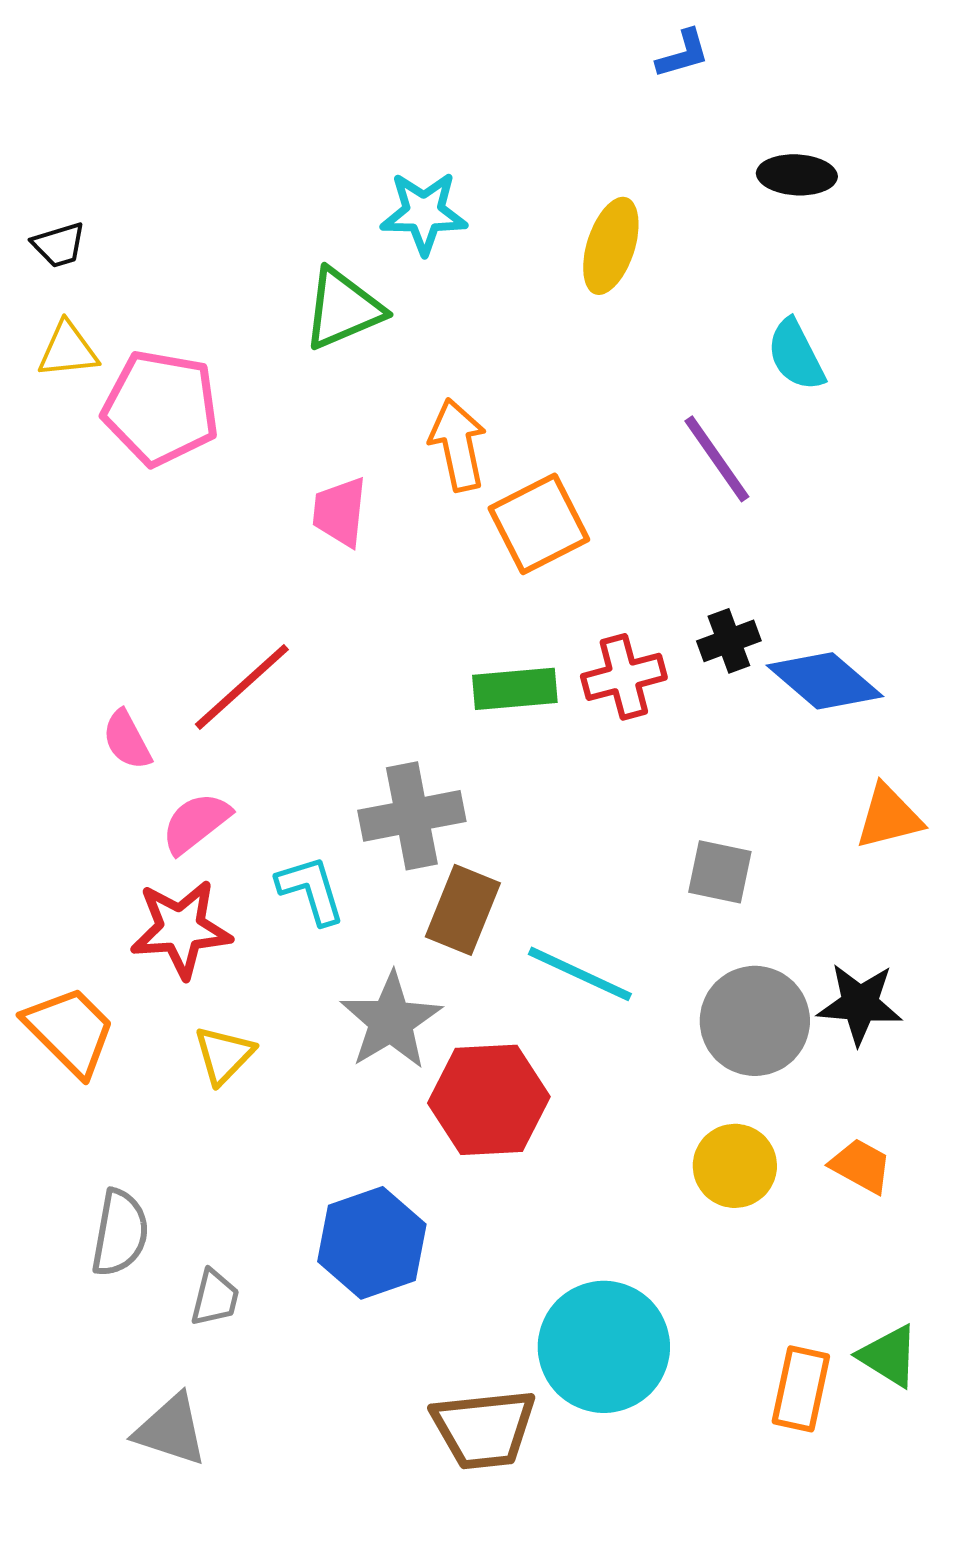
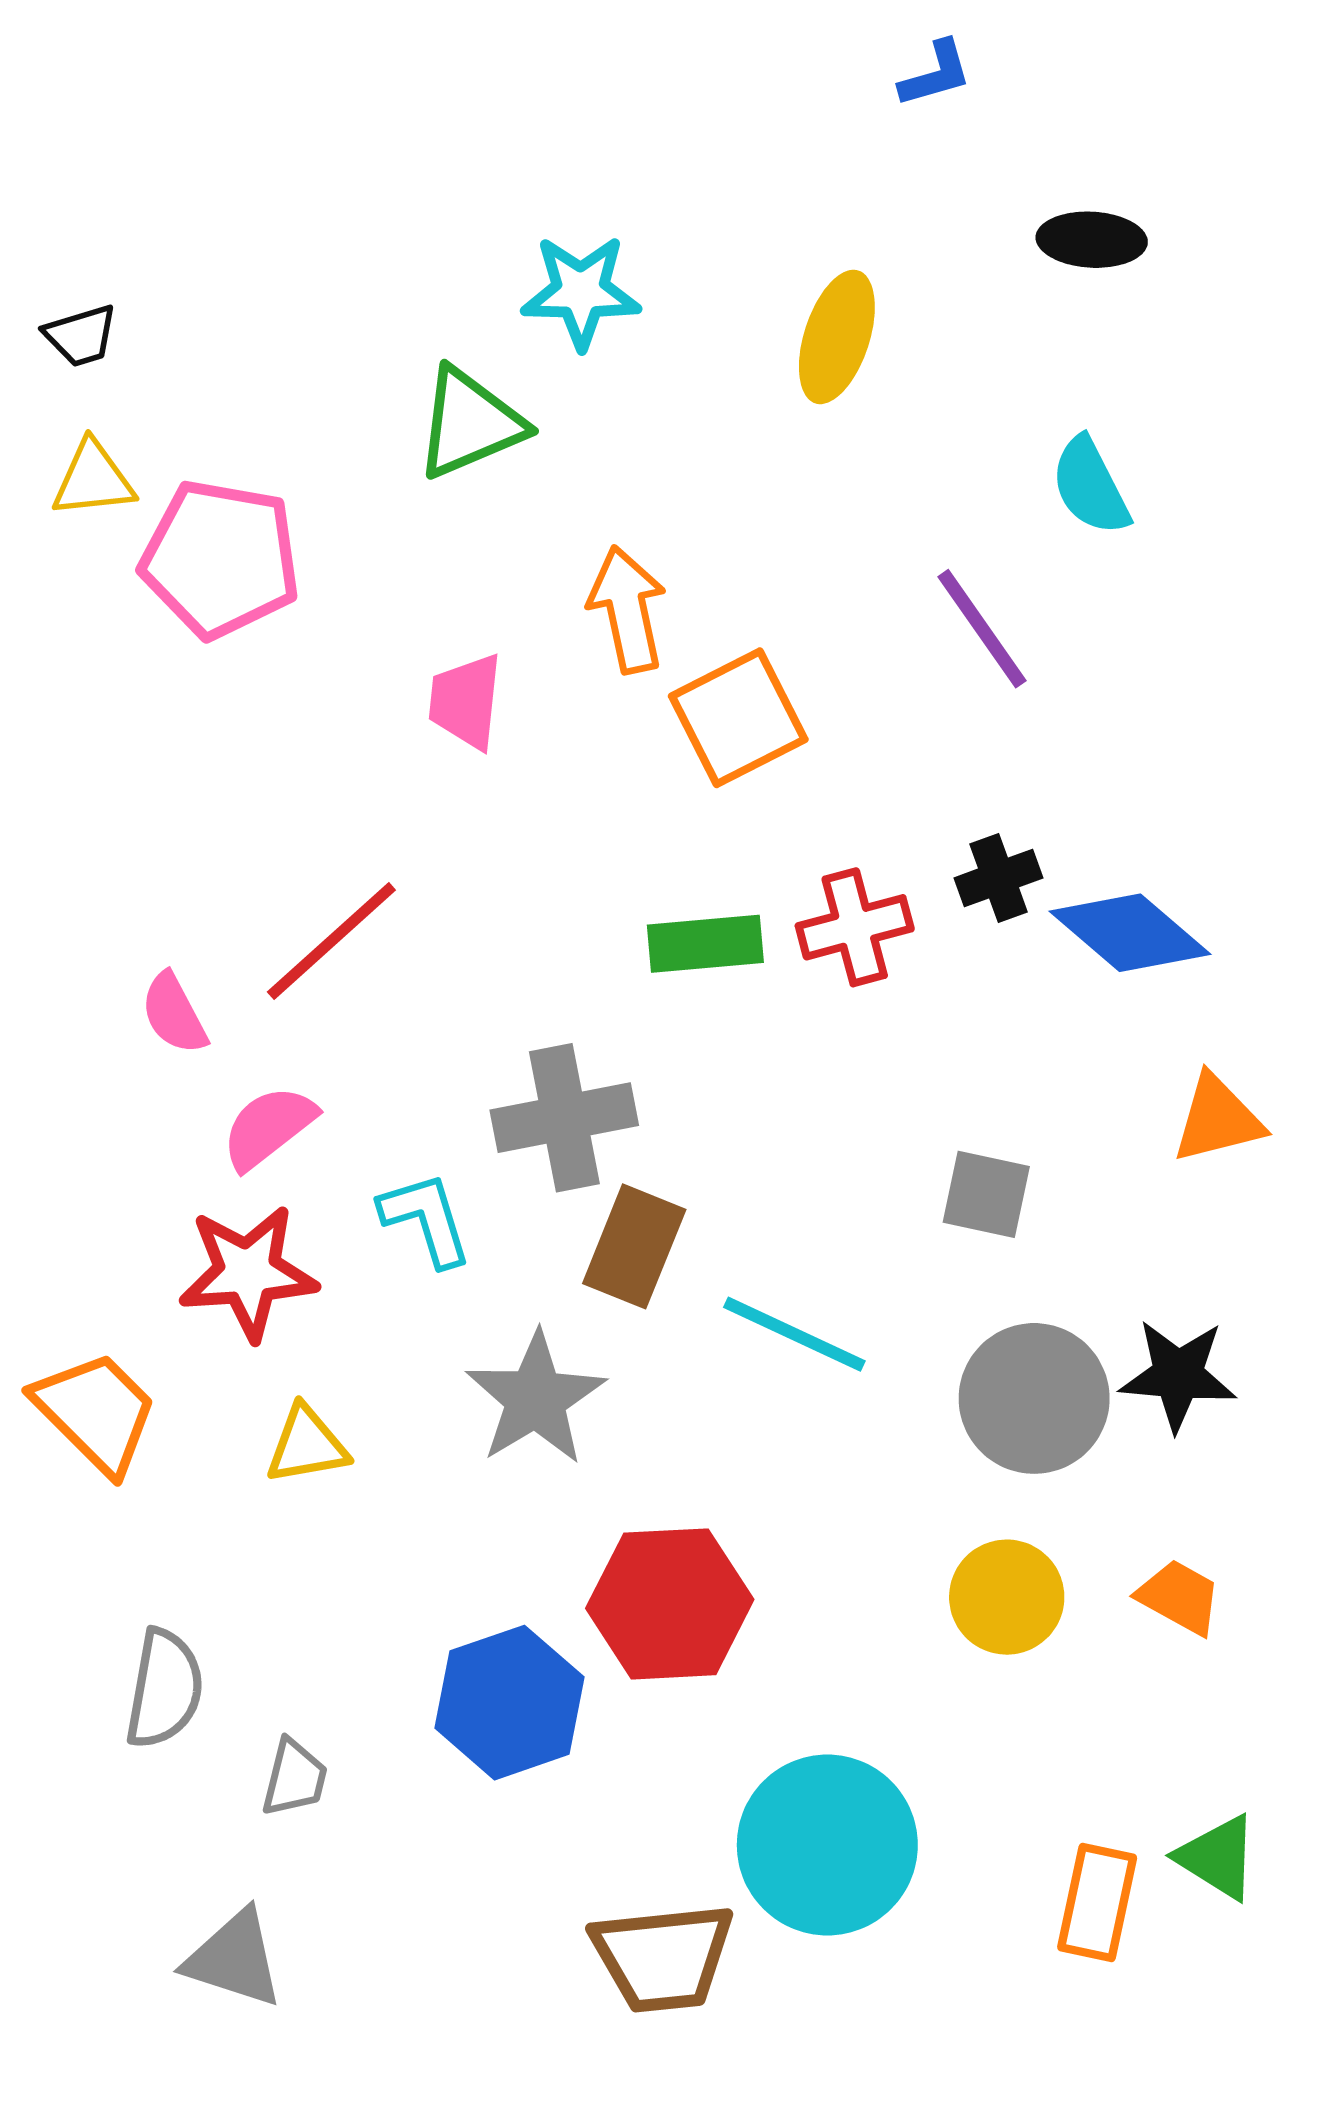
yellow triangle: (224, 1055) -> (307, 1445), turned 36
red hexagon: (489, 1100) -> (670, 1604), moved

